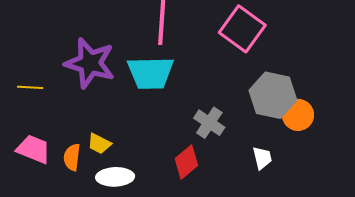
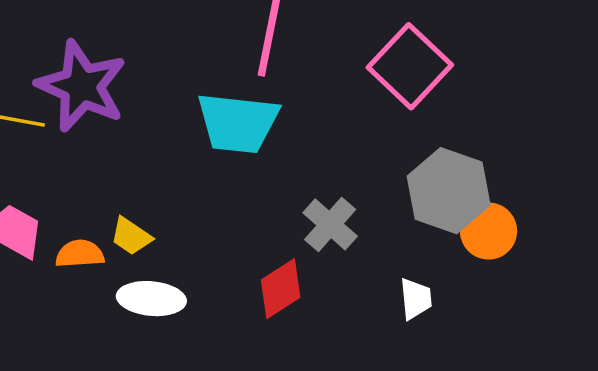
purple star: (90, 63) -> (82, 86), moved
orange semicircle: (72, 157) -> (80, 254), turned 72

